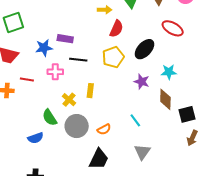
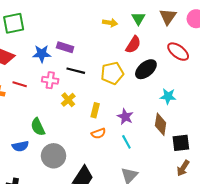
red semicircle: (116, 29) -> (133, 45), moved
purple star: (142, 82) -> (125, 117), moved
yellow rectangle: (90, 91) -> (95, 110), moved
yellow cross: (69, 100) -> (68, 100), moved
gray circle: (77, 126) -> (54, 156), moved
orange semicircle: (104, 129) -> (98, 133), moved

